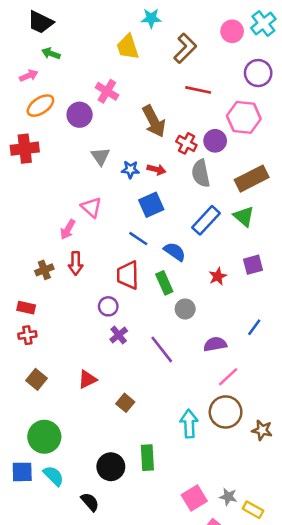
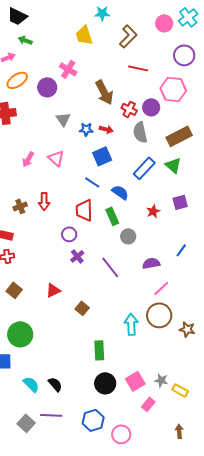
pink arrow: (68, 229) -> (28, 159), moved
black circle: (111, 467) -> (105, 383), moved
cyan semicircle: (53, 476) -> (31, 384), moved

